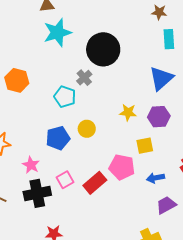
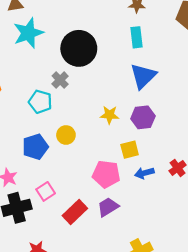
cyan rectangle: (169, 39) -> (137, 37), moved
blue arrow: (156, 178) -> (144, 173), moved
red rectangle: (95, 183) -> (75, 212), moved
purple trapezoid: (166, 205) -> (108, 207), moved

